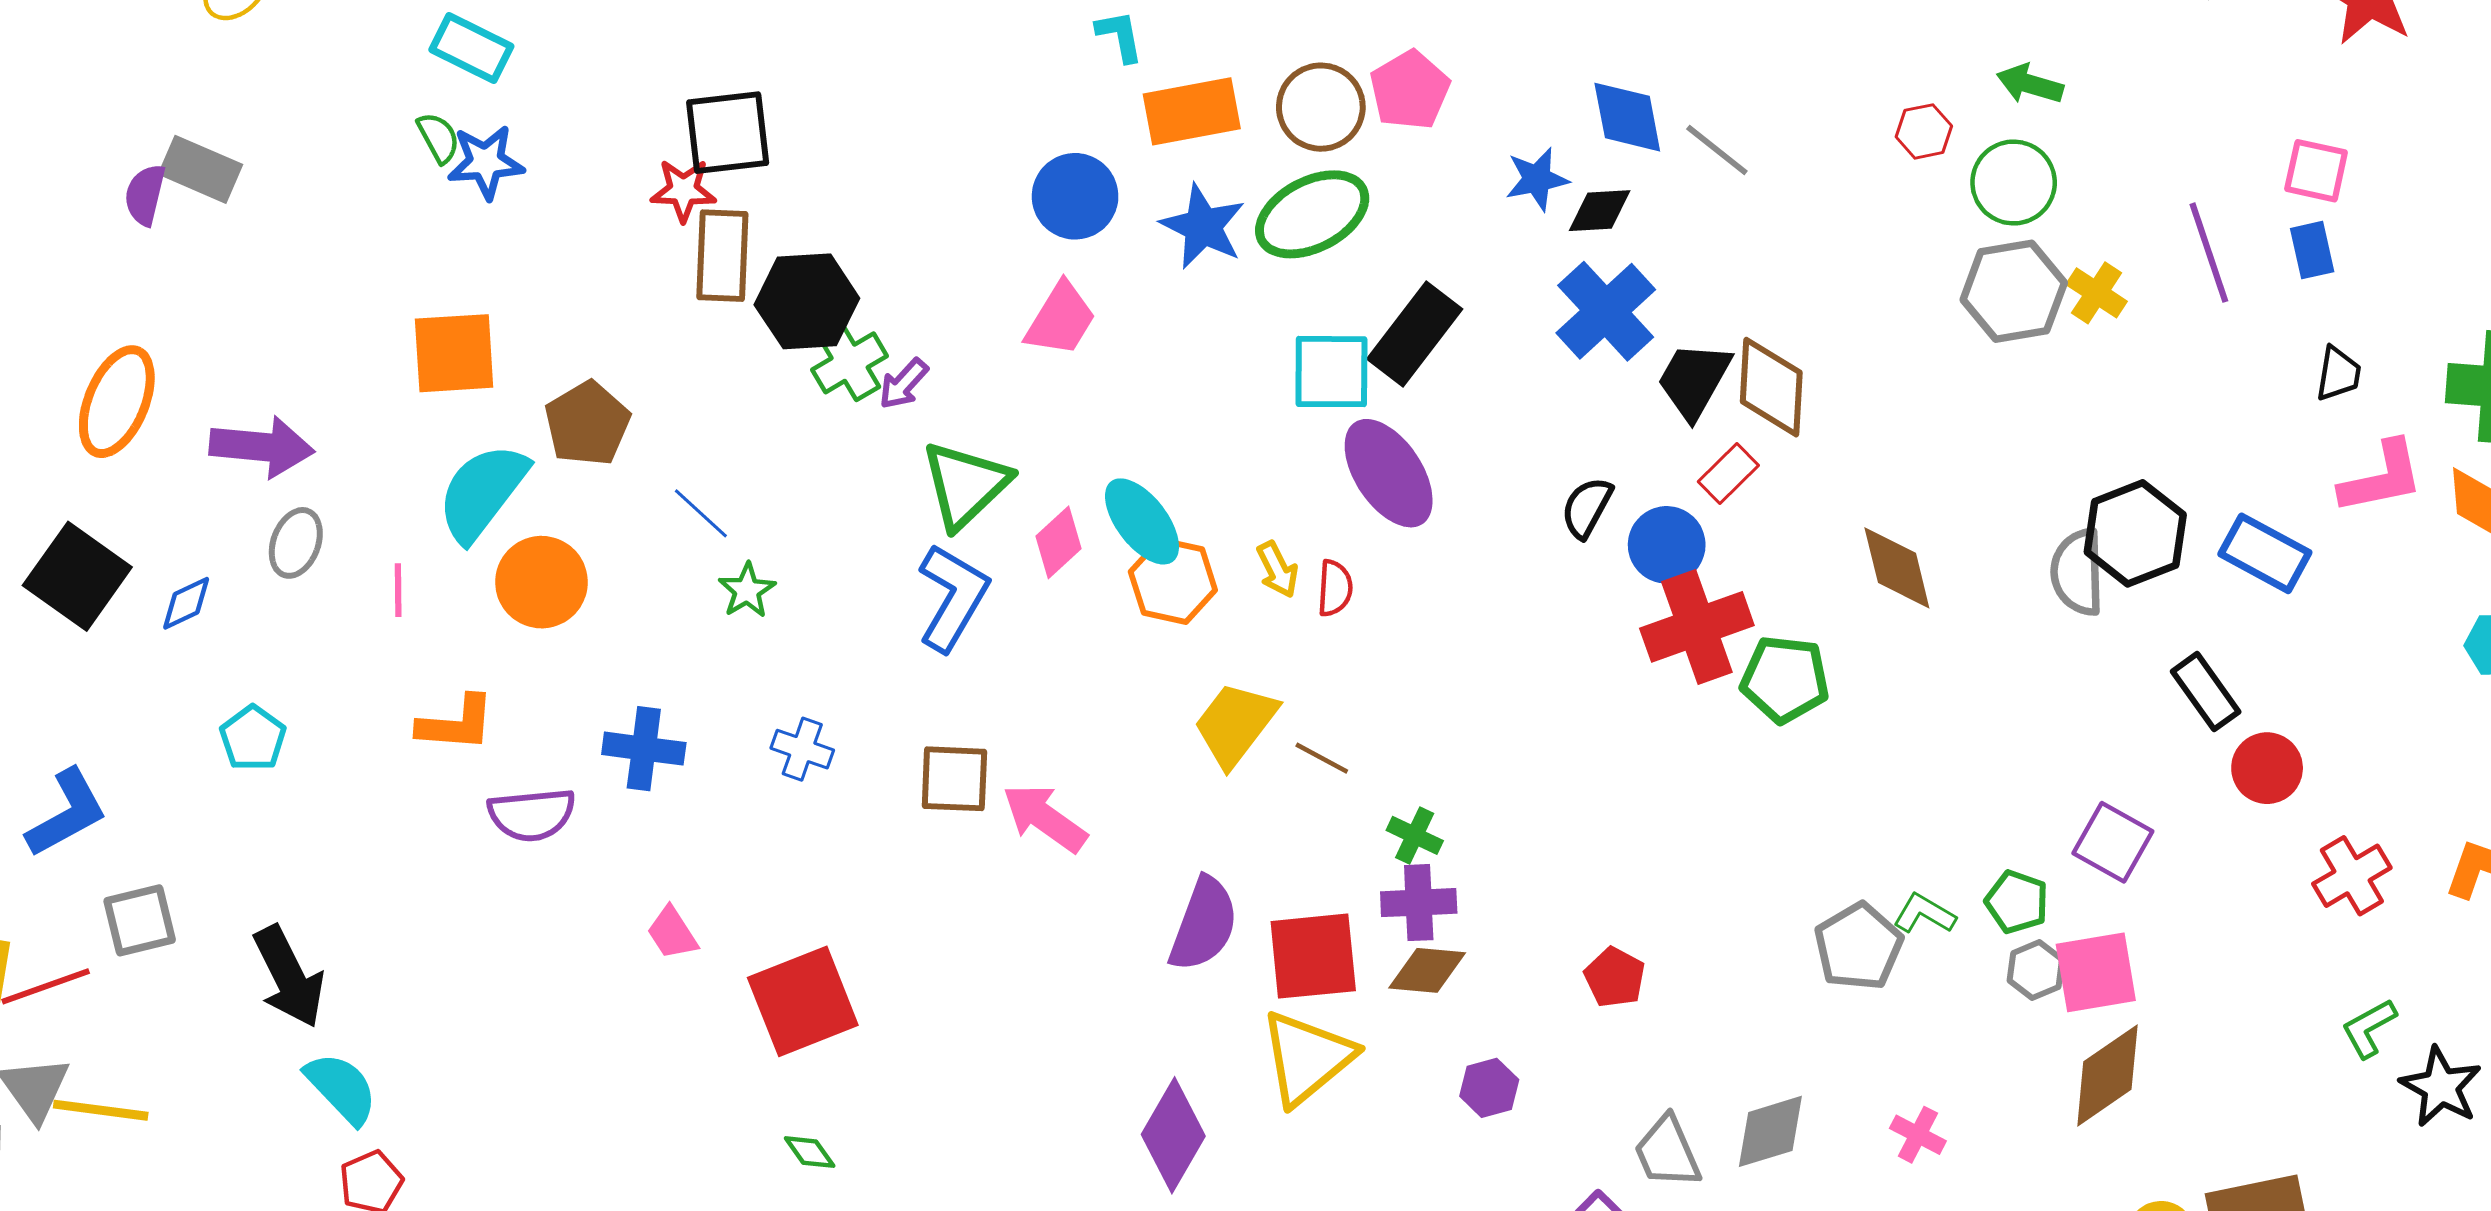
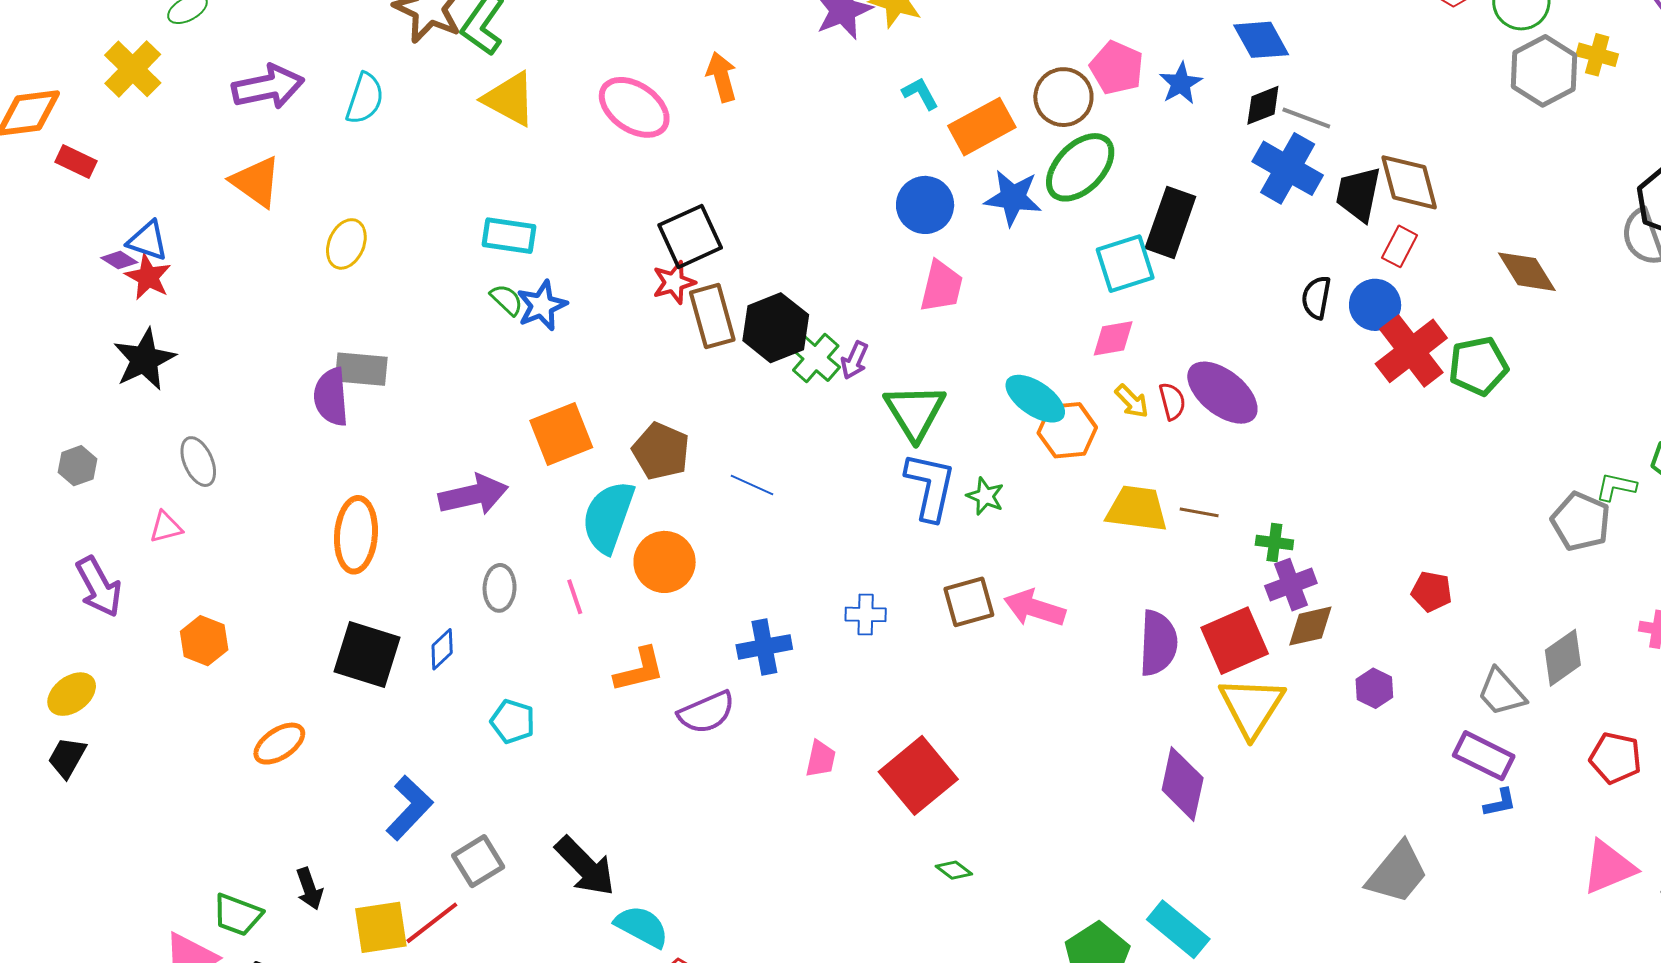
gray line: (1717, 150) -> (1306, 118), moved
blue star: (1537, 179) -> (1181, 83), moved
purple semicircle: (145, 195) -> (331, 397), size x1.4
purple arrow: (262, 447) -> (473, 495), moved
purple ellipse: (1389, 473) -> (1222, 393), moved
pink diamond: (1058, 542) -> (1113, 338), moved, turned 51
green star: (747, 590) -> (985, 496), moved
yellow trapezoid: (1235, 724) -> (1137, 509), turned 78
pink trapezoid: (672, 933) -> (821, 759), turned -117

